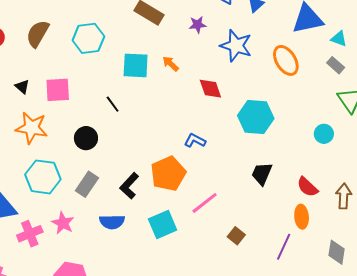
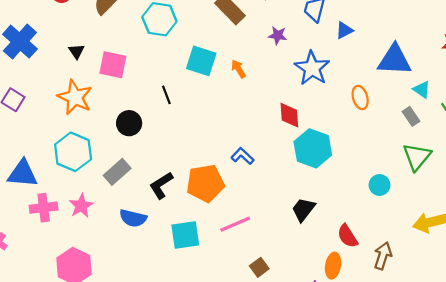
orange ellipse: (286, 60) -> (360, 98), size x0.7
red diamond: (210, 89) -> (289, 115), moved

